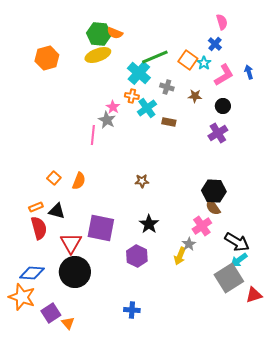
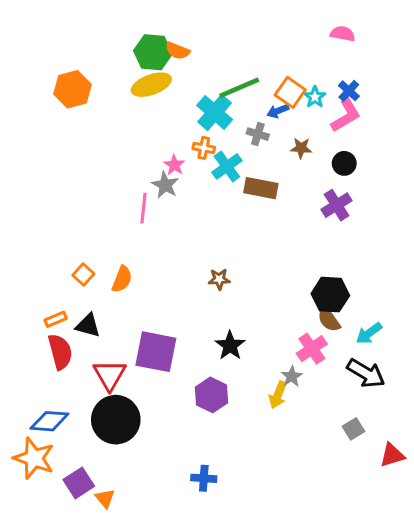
pink semicircle: (222, 22) -> (343, 34), turned -63
blue cross: (215, 44) -> (349, 91), moved
blue arrow: (249, 72) -> (278, 111), moved, turned -96
brown rectangle: (169, 122) -> (261, 188), size x1.5
cyan arrow: (239, 260) -> (369, 333), moved
gray square: (229, 278) -> (353, 429), size x0.5

